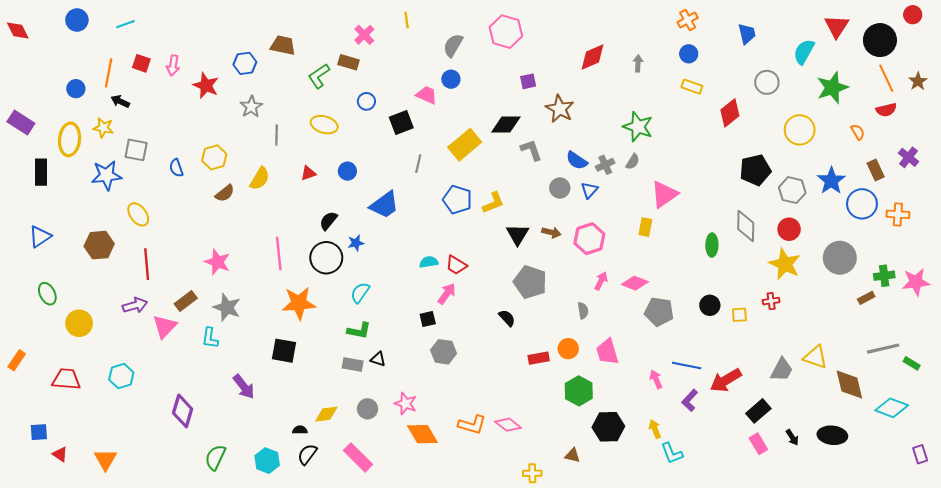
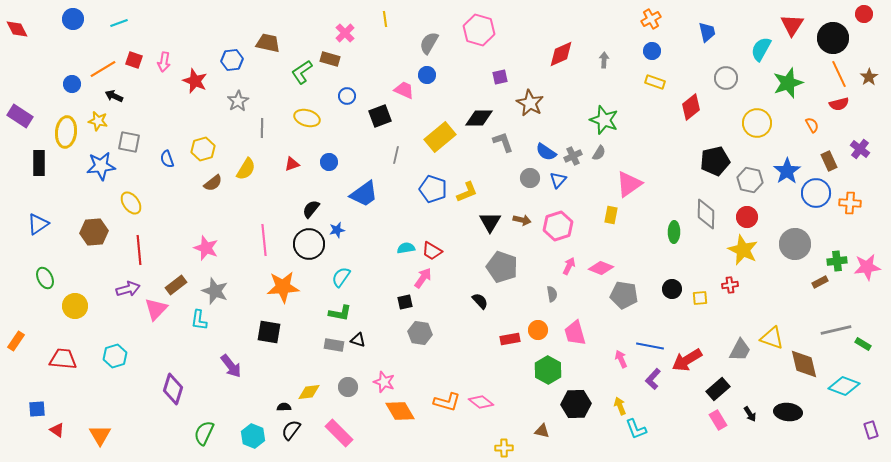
orange line: (109, 73) -> (103, 69), turned 48

